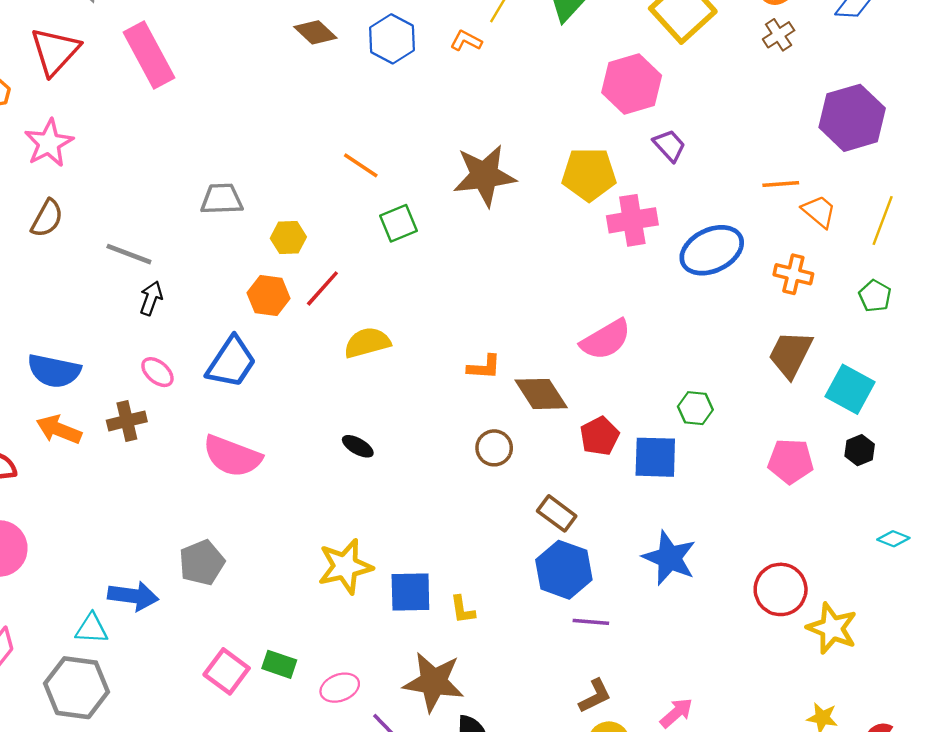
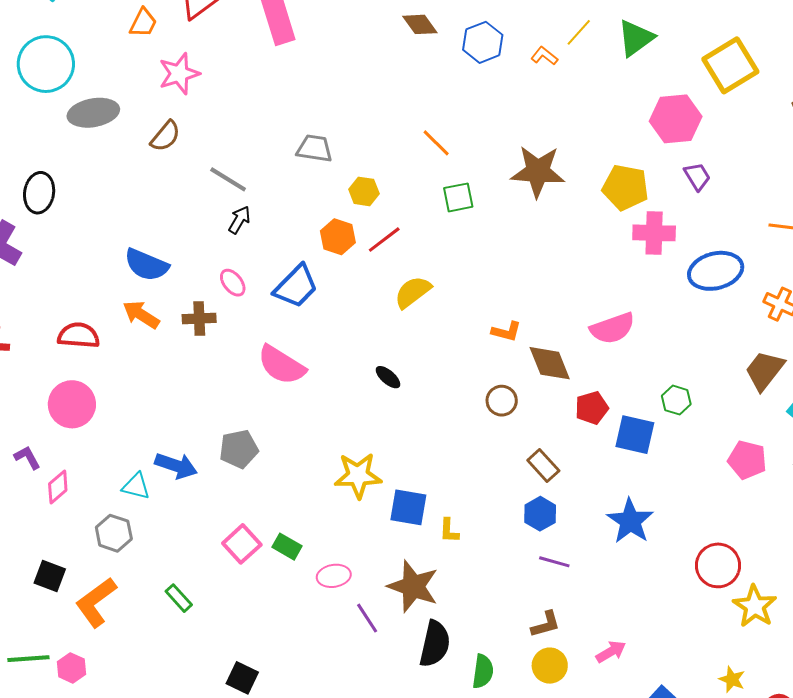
yellow semicircle: (367, 343) -> (413, 292), turned -33
blue hexagon: (564, 570) -> (540, 514), size x0.7
gray hexagon: (76, 688) -> (114, 533), size x0.7

